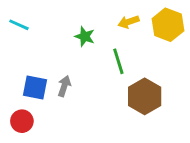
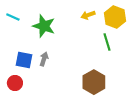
green star: (85, 36) -> (44, 26), moved, size x1.6
green line: (118, 61) -> (107, 42), moved
brown hexagon: (145, 96) -> (94, 82), moved

